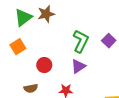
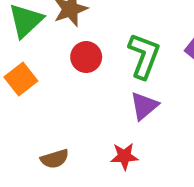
red circle: (44, 65) -> (86, 57), moved

